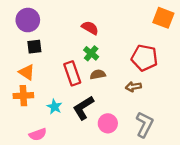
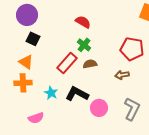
black square: (34, 47) -> (33, 39), turned 32
red rectangle: (72, 73) -> (67, 63), turned 60
black L-shape: (83, 108) -> (77, 94), turned 60

